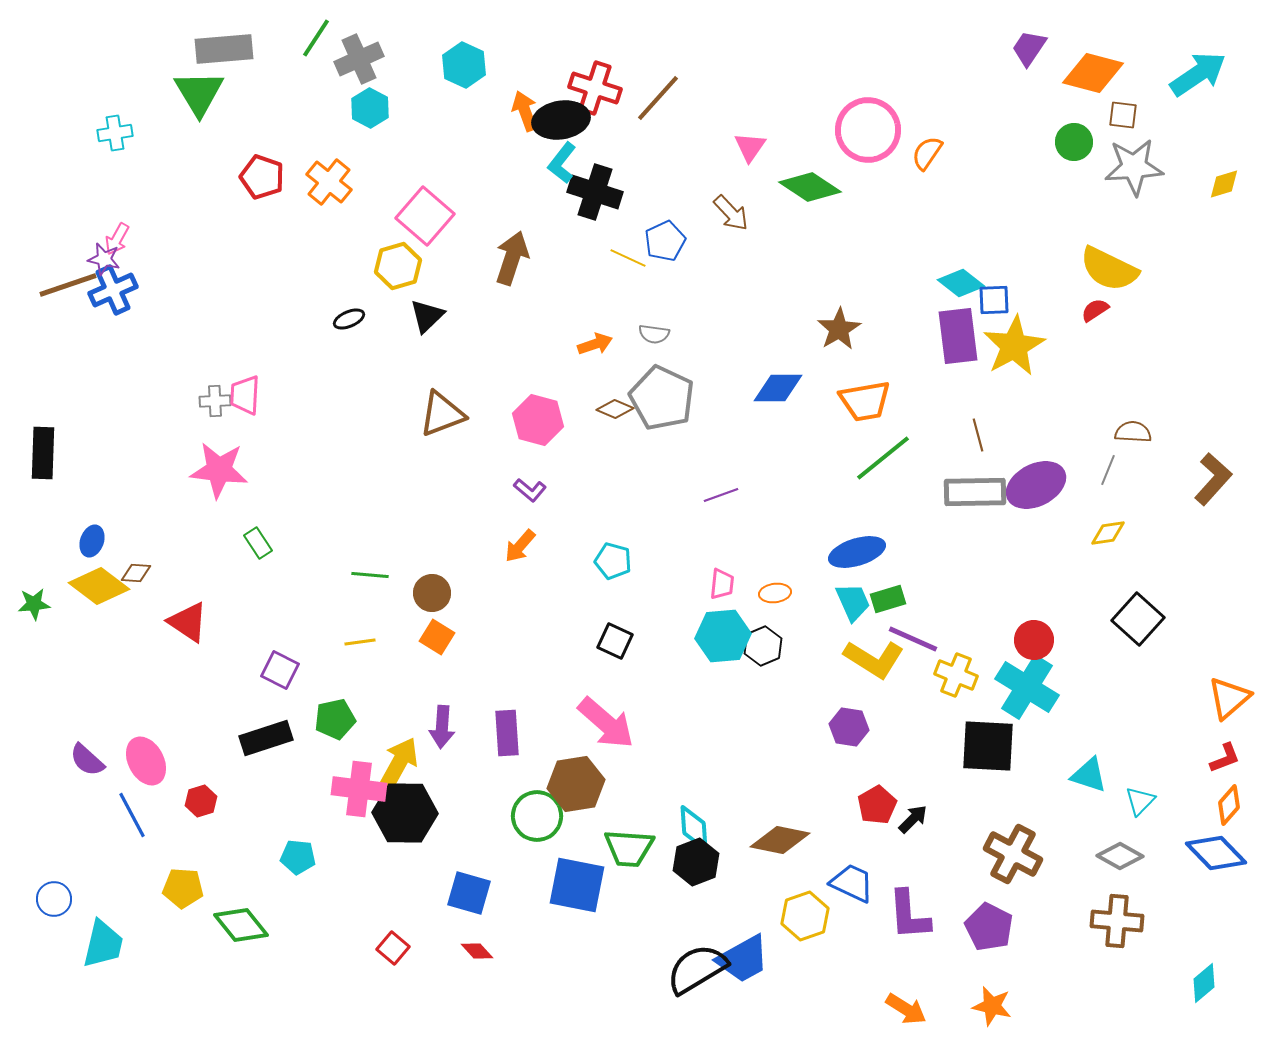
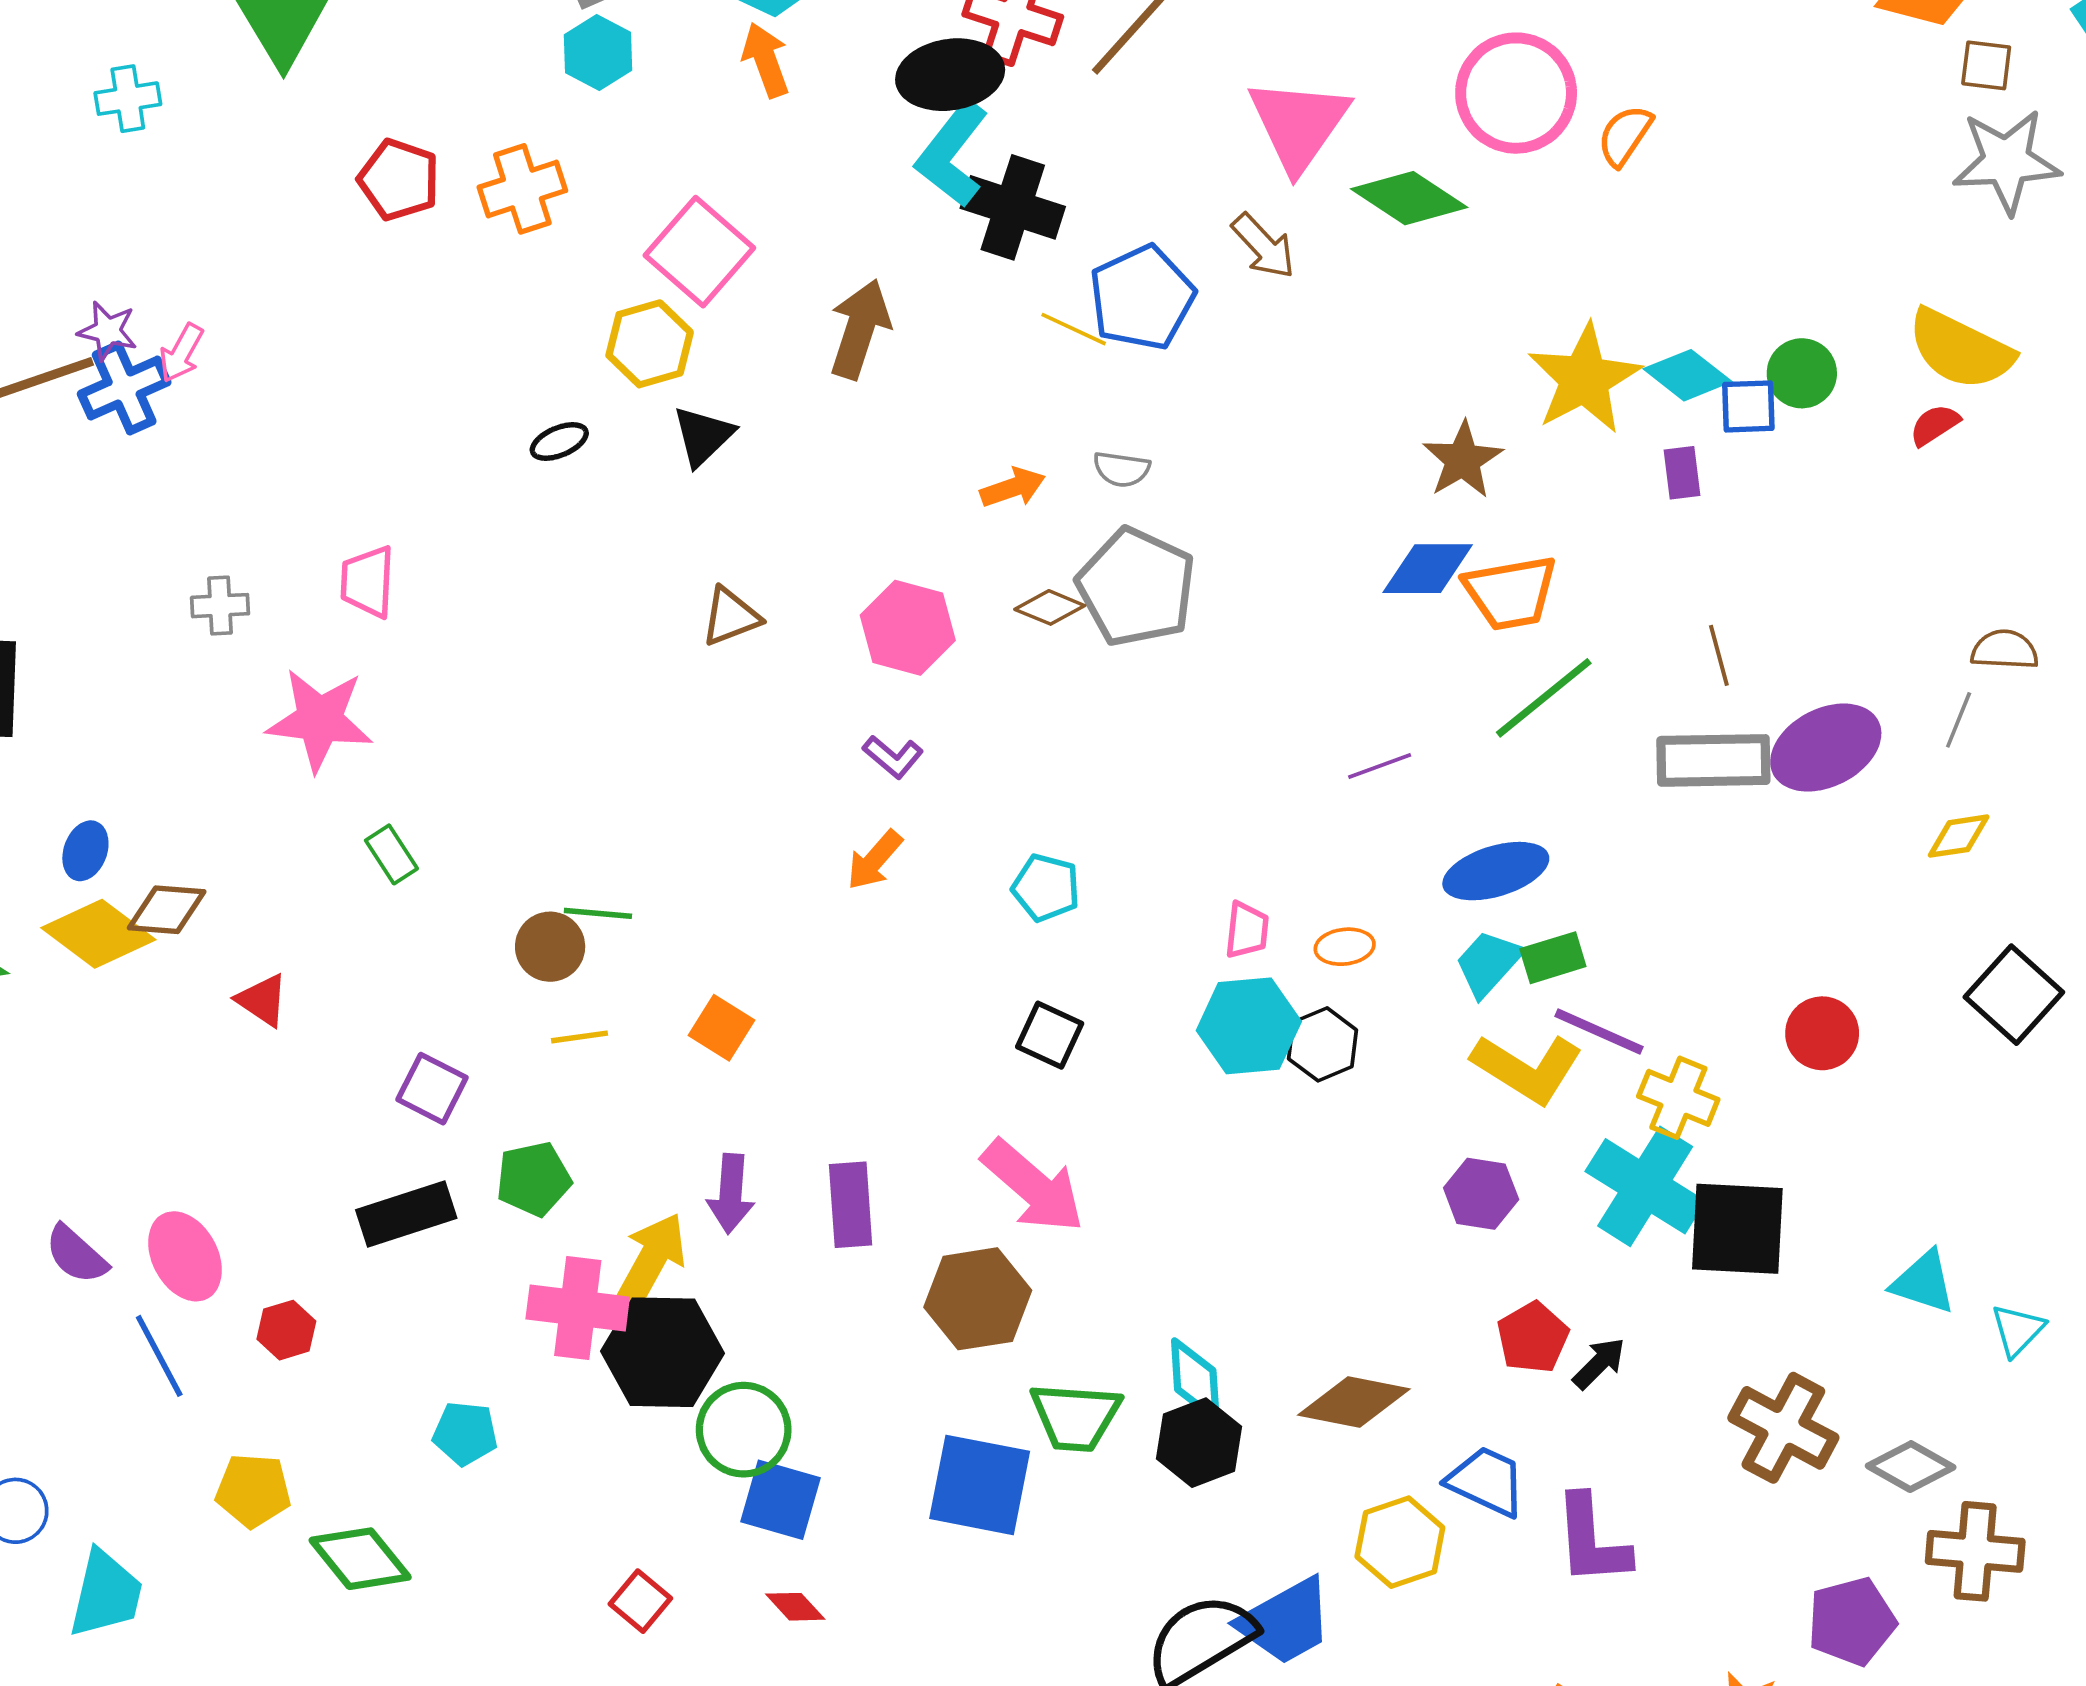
orange arrow: (525, 111) -> (766, 60), moved
green circle: (1074, 142) -> (1802, 373), moved
pink triangle: (750, 147) -> (1299, 124), size x1.8
cyan L-shape: (562, 163) -> (952, 154), size x1.4
orange cross: (329, 182) -> (522, 189), turned 33
pink arrow: (117, 239) -> (181, 353), moved
blue pentagon: (665, 241) -> (1142, 298), size x1.4
purple rectangle: (958, 336) -> (1682, 473), size x0.5
yellow star: (1014, 346) -> (1584, 379), moved
blue diamond: (778, 388) -> (1428, 569), moved
gray cross: (215, 401) -> (220, 606), moved
brown triangle: (442, 414) -> (731, 617), size x0.7
purple line: (721, 495) -> (1380, 766), moved
brown diamond: (136, 573) -> (167, 910), size x1.4
brown circle: (432, 593) -> (550, 947), moved
cyan trapezoid: (853, 602) -> (1488, 963), turned -114
red triangle: (188, 622) -> (262, 1000), size x0.7
cyan cross: (1027, 687) -> (1645, 1186), moved
green circle: (537, 816) -> (744, 1430), moved
gray diamond: (1120, 856) -> (1911, 1467), moved
purple pentagon: (989, 927) -> (1852, 1621), moved, turned 30

